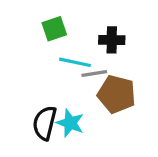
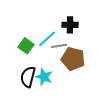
green square: (54, 29) -> (26, 46), moved, turned -35
cyan line: (75, 62) -> (47, 39), turned -54

